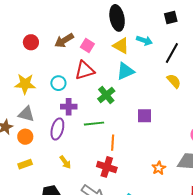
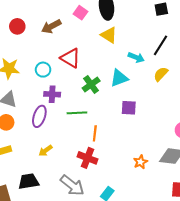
cyan arrow: (144, 41) -> (136, 57), moved
pink square: (87, 46) -> (80, 13), moved
red triangle: (85, 70) -> (70, 58), turned 45
cyan triangle: (125, 71) -> (119, 78), moved
yellow semicircle: (174, 81) -> (161, 74), turned -98
yellow arrow: (65, 162) -> (45, 151), turned 88

